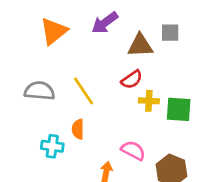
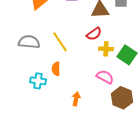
green square: (179, 109) -> (127, 55), turned 30
pink semicircle: (133, 150) -> (105, 77), moved

